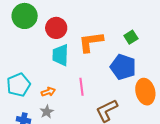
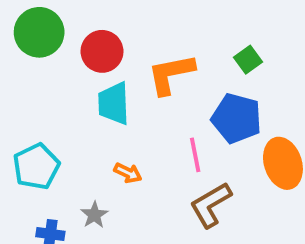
pink line: (81, 87) -> (195, 155), moved
orange arrow: (48, 92) -> (128, 173), moved, turned 48

